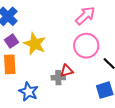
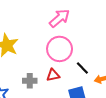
red triangle: (67, 71) -> (53, 75), moved

